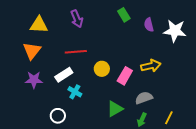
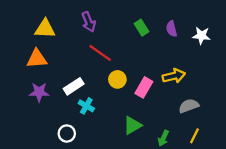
green rectangle: (124, 15) -> (142, 28), moved
white star: (175, 31) -> (201, 36), size x0.7
orange triangle: (32, 51) -> (37, 59), turned 48
red line: (76, 52) -> (100, 53), moved, turned 40
gray semicircle: (144, 98) -> (189, 106), moved

